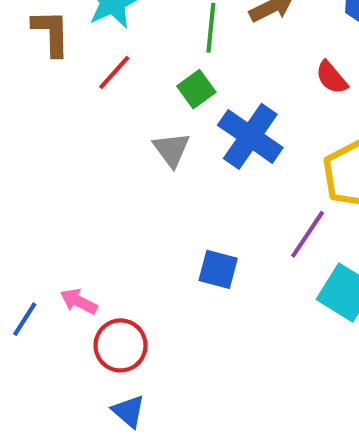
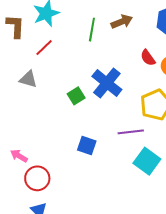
green square: (196, 89) -> (76, 96), moved
gray triangle: (171, 149) -> (28, 79), moved, turned -42
purple line: (308, 234) -> (131, 132), turned 45

